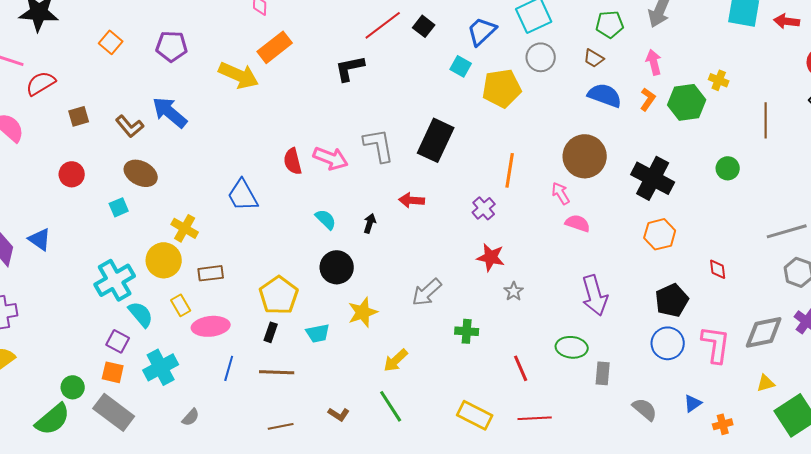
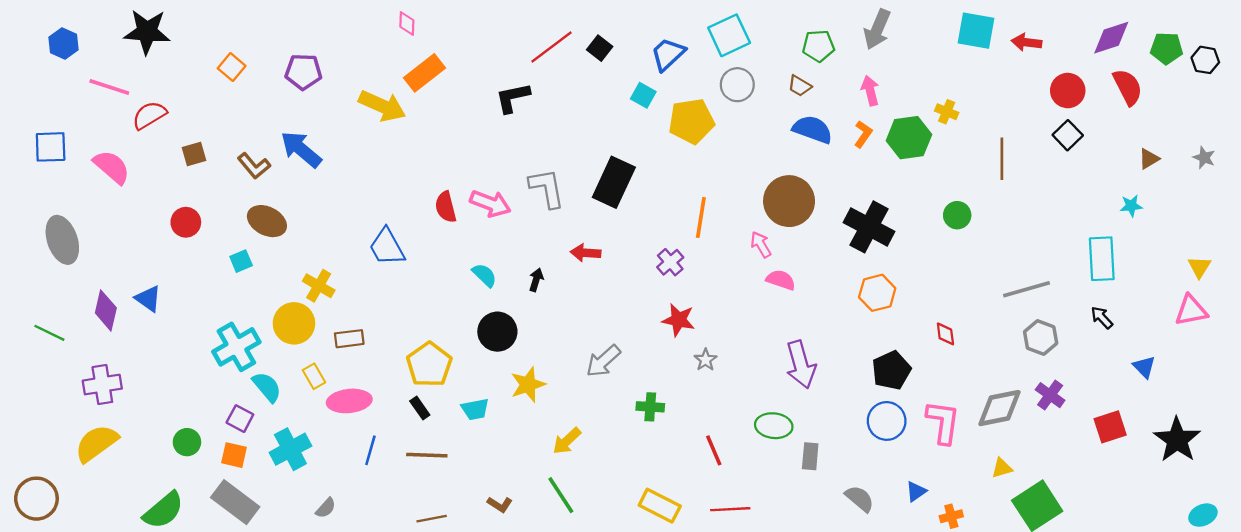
black rectangle: (271, 332) -> (420, 408), turned -54
green circle: (73, 387) -> (187, 442), moved

